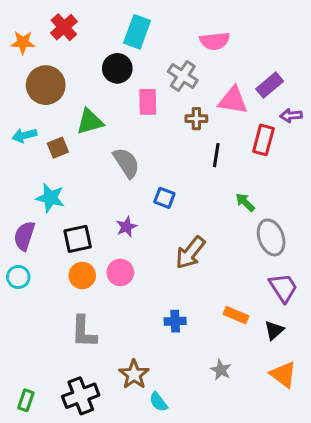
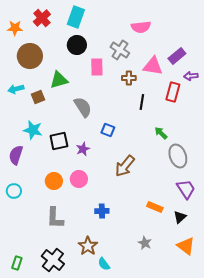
cyan rectangle: (137, 32) -> (76, 17), moved
black square: (78, 239) -> (59, 141), moved
cyan circle: (18, 277) -> (14, 191), moved
blue cross: (175, 321) -> (102, 211), moved
black cross: (81, 396) -> (53, 260), turned -30

